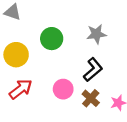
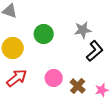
black L-shape: (93, 70) -> (95, 51), moved

